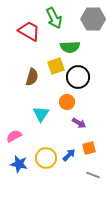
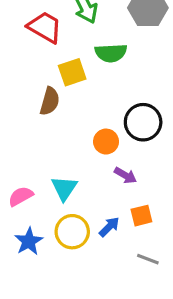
yellow square: (56, 66) -> (72, 72), moved
black circle: (78, 77) -> (143, 122), moved
cyan triangle: (41, 114) -> (64, 188), moved
blue star: (19, 164) -> (29, 241), turned 30

